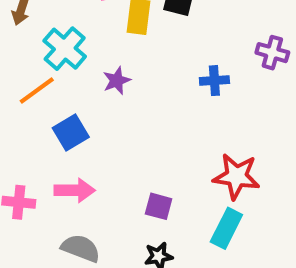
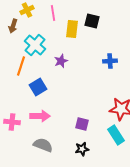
orange line: (37, 91) -> (21, 66), turned -36
cyan rectangle: (226, 228) -> (116, 135), turned -60

